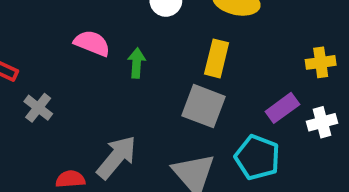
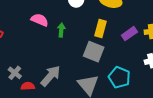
gray cross: (38, 108) -> (15, 73), moved
purple rectangle: (282, 108) -> (129, 34), moved

